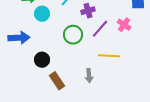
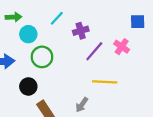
green circle: (73, 35) -> (42, 57), moved
gray arrow: (89, 76) -> (82, 105), turned 40

